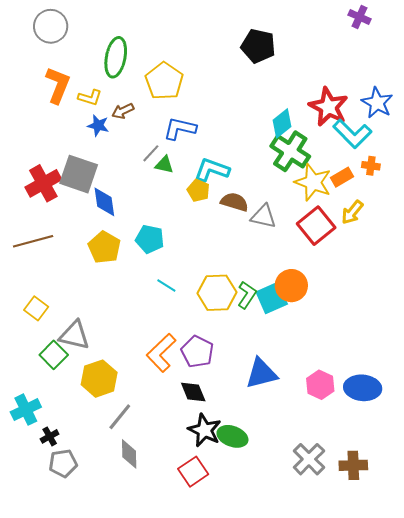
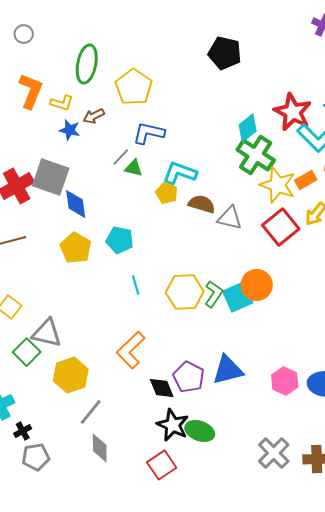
gray circle: (51, 26) -> (24, 34), size x0.6
cyan line: (166, 286) -> (136, 285), turned 42
purple pentagon: (197, 352) -> (189, 377), moved

